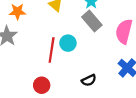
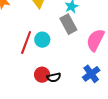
red circle: (42, 85) -> (42, 75), moved

